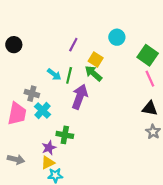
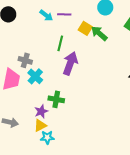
purple line: (73, 45) -> (64, 14), turned 64
green arrow: (94, 73) -> (99, 33), moved
cyan arrow: (54, 74) -> (46, 15), moved

